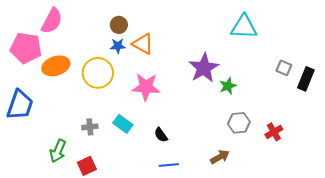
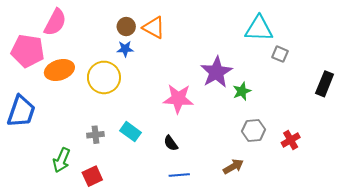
orange triangle: (143, 44) -> (154, 28), moved
gray square: (284, 68) -> (280, 54), moved
pink star: (146, 87) -> (178, 99), moved

